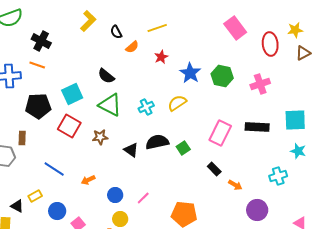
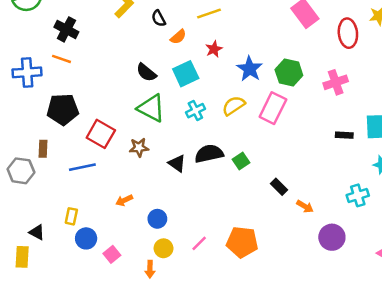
cyan square: (72, 94) -> (186, 74), moved
black rectangle: (257, 127) -> (344, 135), moved, size x0.6
pink rectangle: (220, 133) -> (273, 108), moved
blue line: (54, 169) -> (82, 167), moved, turned -45
yellow rectangle: (35, 196) -> (71, 216), moved, turned -48
pink line: (143, 198) -> (199, 243), moved

